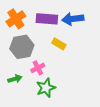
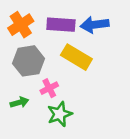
yellow rectangle: (59, 44) -> (76, 57), size x1.6

